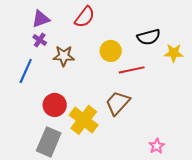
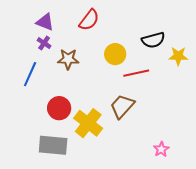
purple triangle: (41, 19) -> (45, 22), turned 42
gray rectangle: (49, 142) -> (53, 145), turned 72

